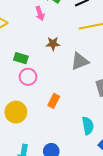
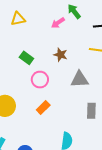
pink arrow: (40, 13) -> (58, 23), turned 56
pink circle: (28, 77) -> (40, 80), moved

